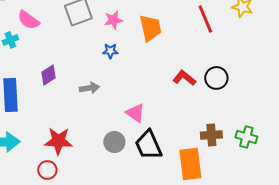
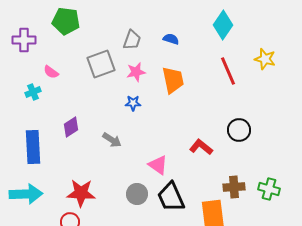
pink semicircle: (28, 20) -> (51, 72), size x0.7
red L-shape: (184, 78) -> (201, 147), moved
gray arrow: (89, 88) -> (112, 140), turned 42

